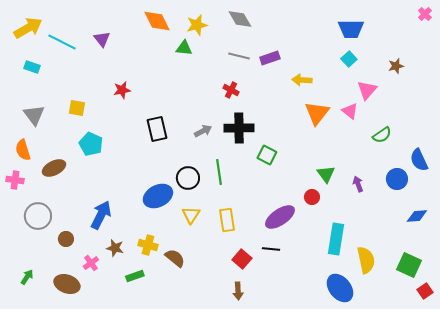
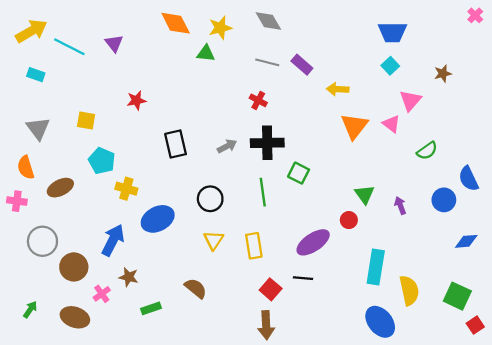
purple rectangle: (270, 58) -> (302, 65), turned 60
green line: (219, 172) -> (263, 192), moved
blue ellipse: (158, 196) -> (158, 219), moved
brown circle: (66, 239) -> (74, 267), size x1.6
yellow cross: (148, 245) -> (126, 189), moved
brown arrow: (238, 291) -> (266, 325), size x1.4

